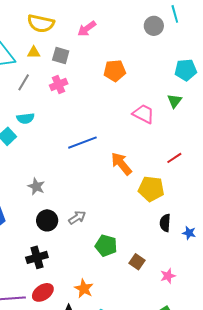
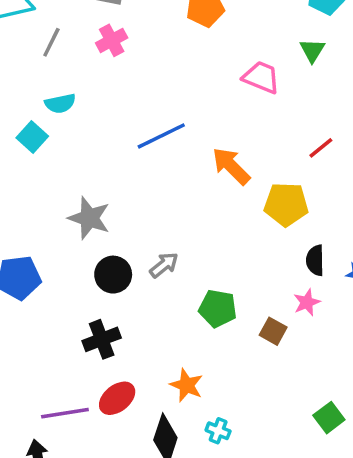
gray star: (36, 186) -> (89, 218), size x1.4
pink star: (168, 276) -> (307, 302), moved

